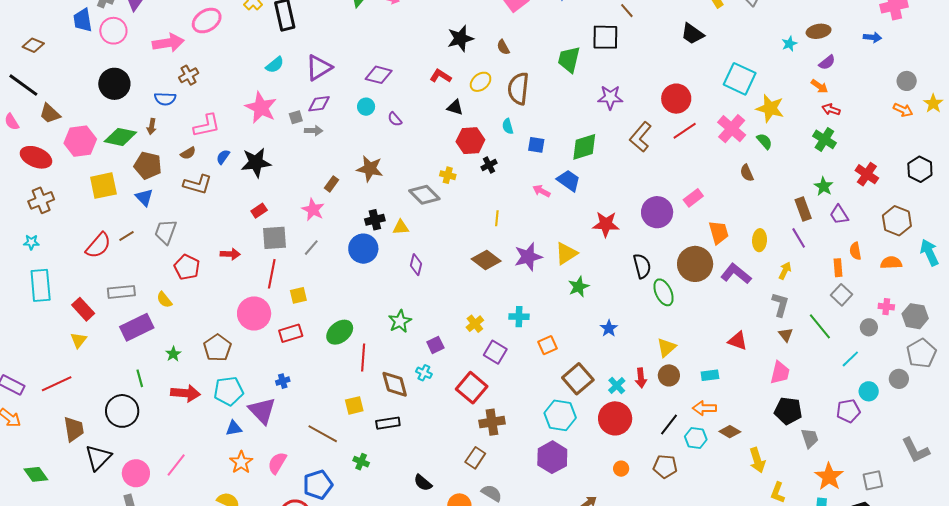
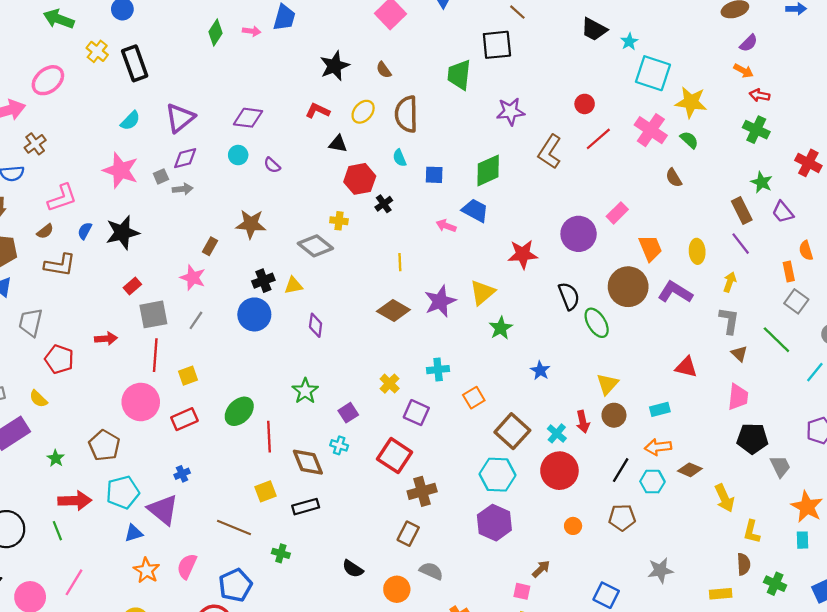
cyan star: (789, 44) -> (629, 42), moved
red circle: (676, 99) -> (585, 104), size x0.6
green line: (140, 378) -> (57, 531), moved

